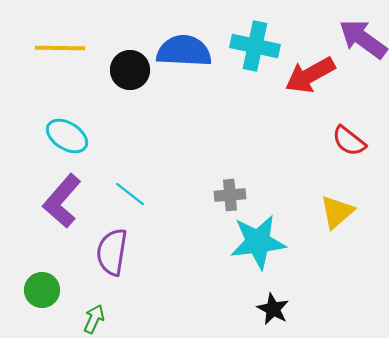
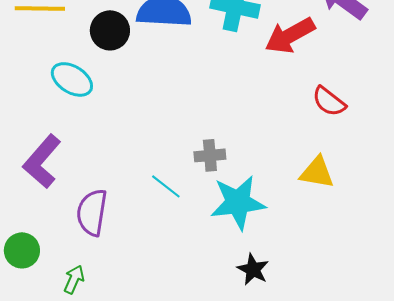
cyan ellipse: (67, 136) -> (72, 79), moved
cyan line: (130, 194) -> (166, 186), moved
yellow triangle: (337, 212) -> (317, 172), turned 51

